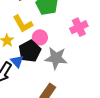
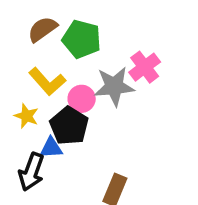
gray star: (56, 58) -> (114, 86), moved
blue triangle: (17, 61) -> (51, 148), turned -40

